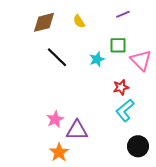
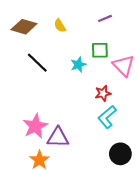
brown diamond: (44, 22) -> (24, 27), turned 30
pink star: (55, 119) -> (35, 126), size x1.4

